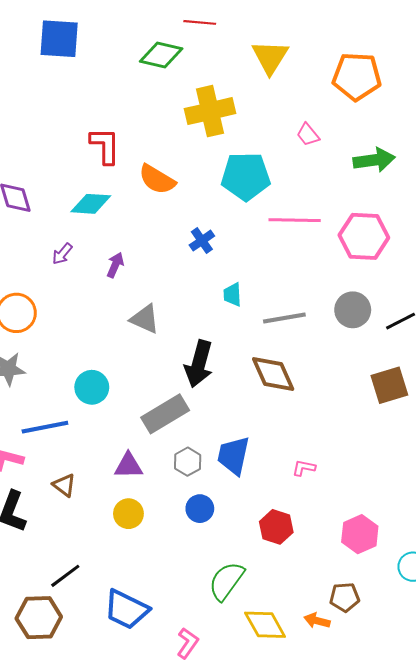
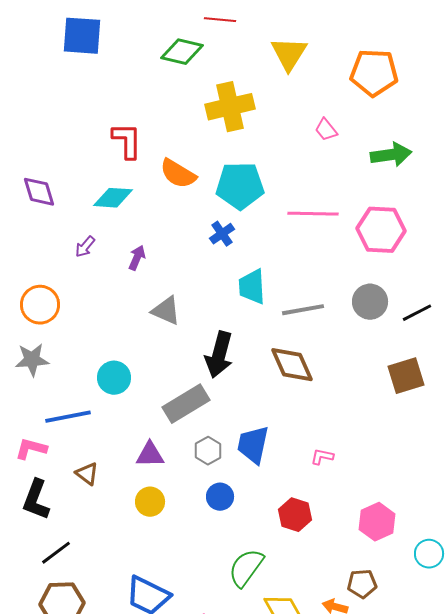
cyan pentagon: (246, 176) -> (240, 186), moved
cyan trapezoid: (232, 295) -> (252, 287), size x1.5
black line: (65, 576) -> (56, 553), moved

